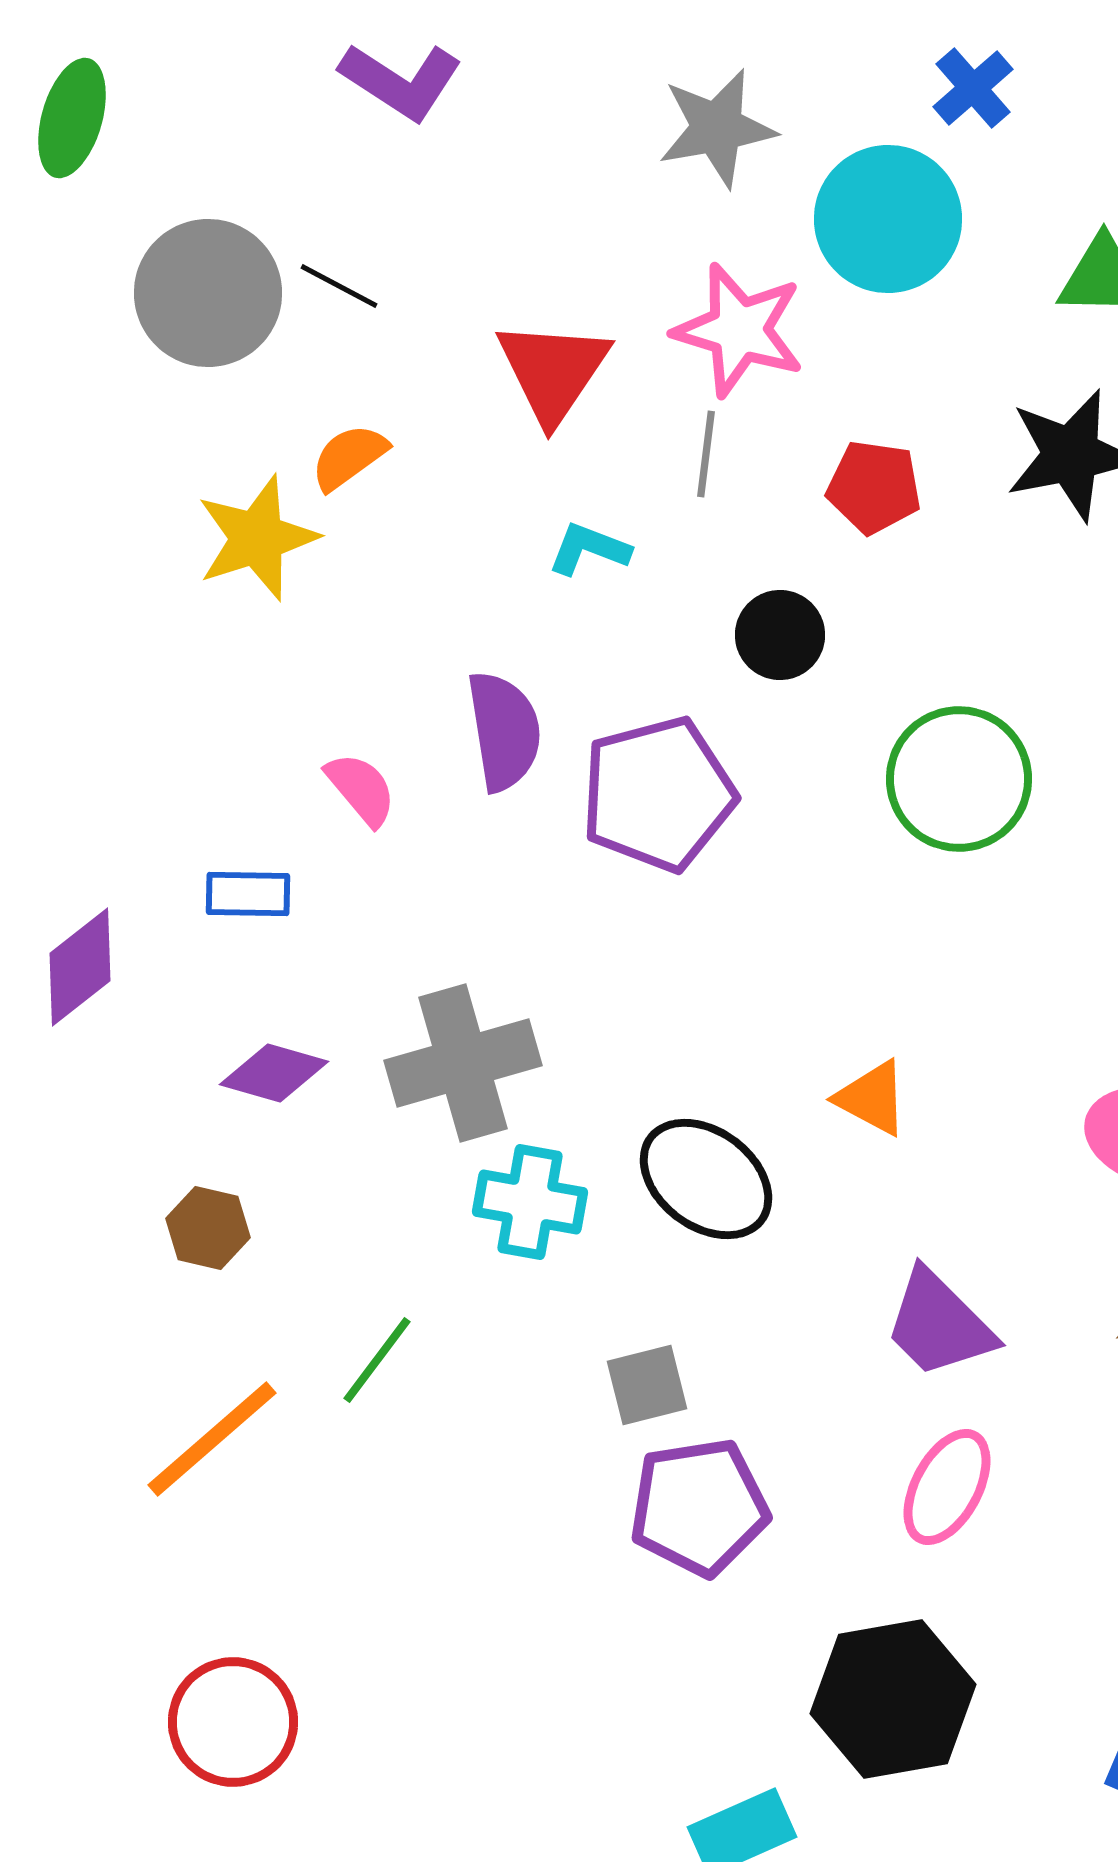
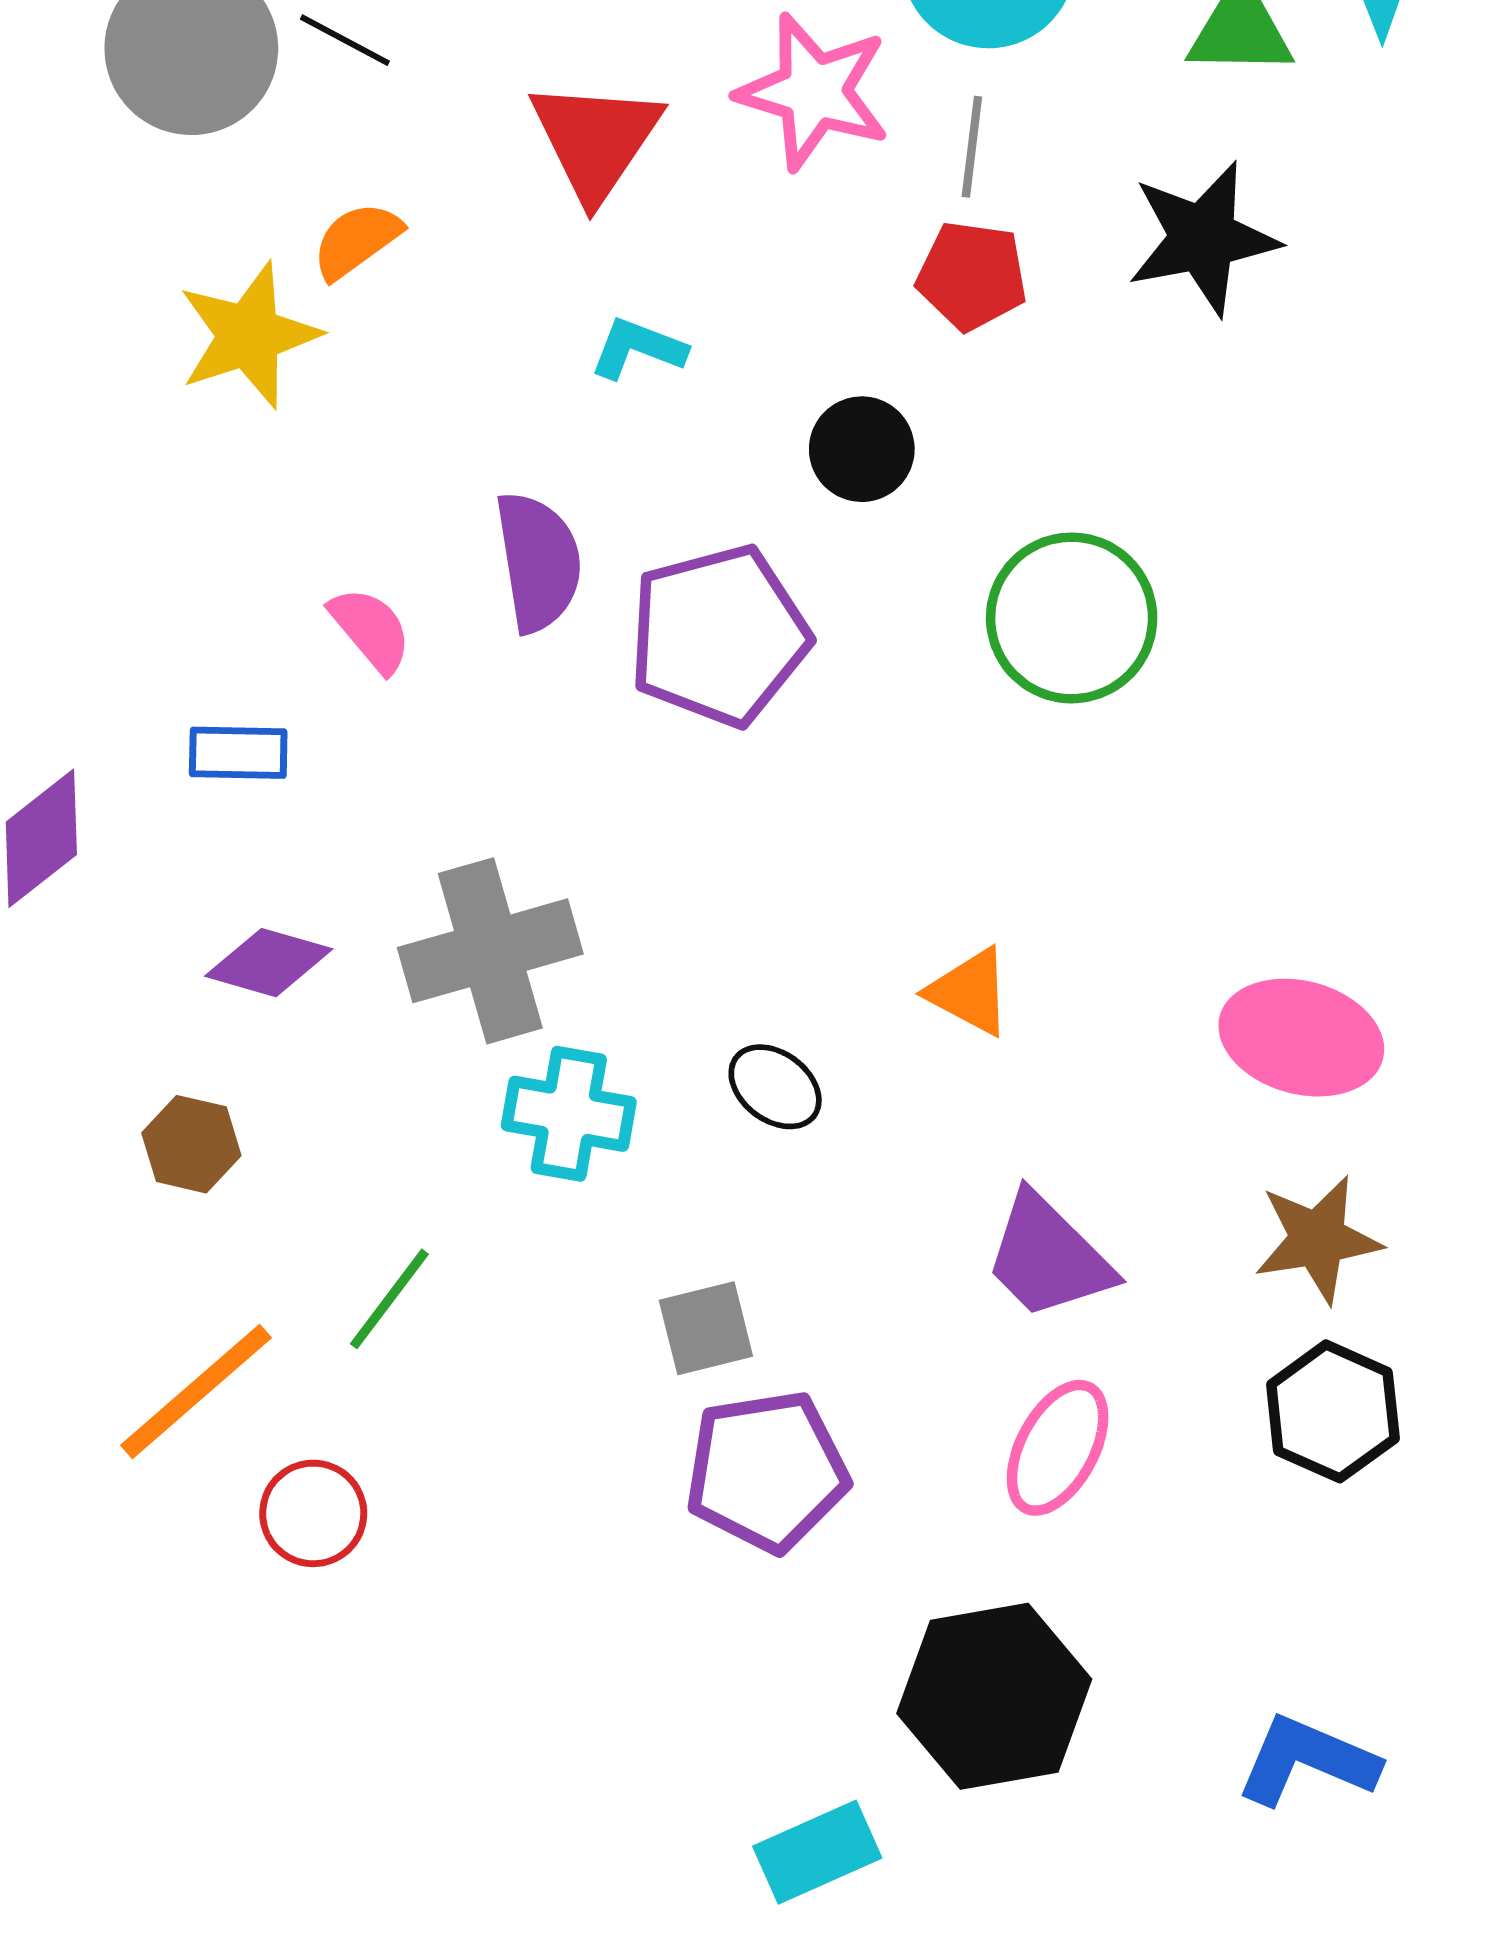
gray line: (706, 454) -> (972, 147), moved
black ellipse: (706, 1179) -> (775, 1087), size x0.6
red circle: (233, 1722) -> (313, 1513), moved, size x0.7

